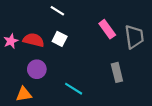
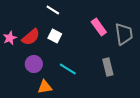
red semicircle: (34, 40) -> (31, 37), turned 126
cyan line: (74, 89) -> (68, 69), moved
orange triangle: (24, 94) -> (45, 87), moved

